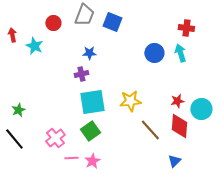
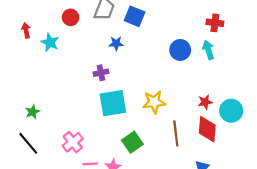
blue star: (89, 53) -> (116, 43), moved
brown line: (150, 130) -> (176, 134), turned 35
green square: (90, 131) -> (132, 142), moved

